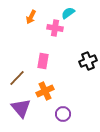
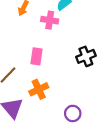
purple circle: (63, 114) -> (73, 113), moved

